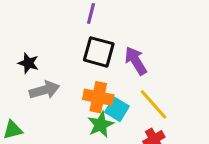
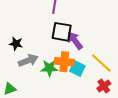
purple arrow: (136, 61) -> (75, 41), moved
green star: (101, 125) -> (49, 68), moved, turned 30

